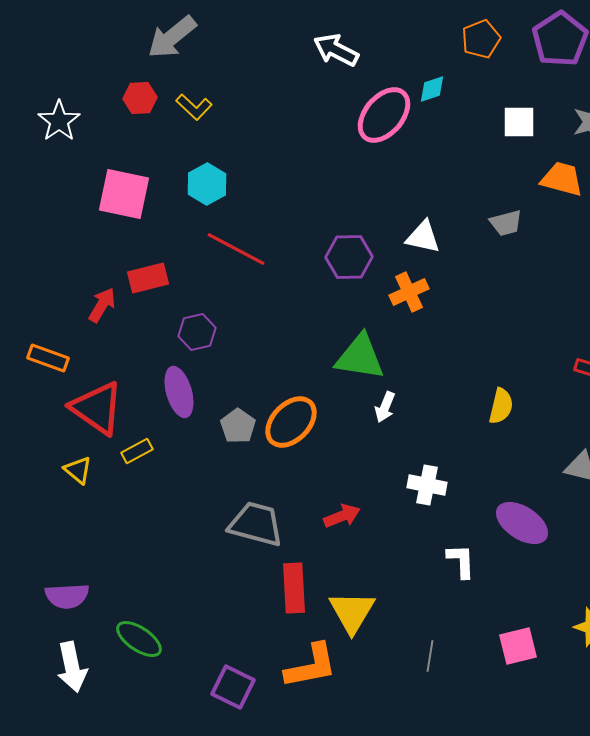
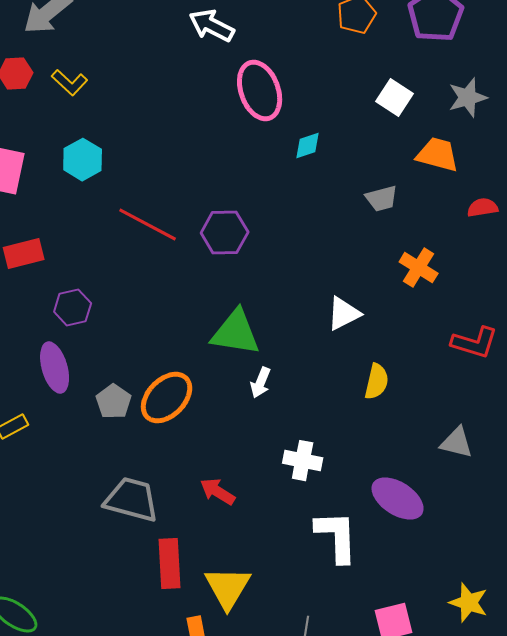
cyan diamond: (432, 89) -> (308, 146), moved
pink ellipse: (384, 115) -> (260, 91), turned -60
white square: (519, 122) -> (395, 98), turned 33
white triangle: (423, 237) -> (344, 314), moved, turned -39
red line: (236, 249) -> (148, 225), moved
orange cross: (409, 292) -> (419, 268), moved, turned -33
red arrow: (342, 516) -> (218, 492), turned -126
white L-shape: (461, 561) -> (337, 537), size x1.5

